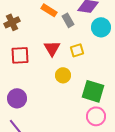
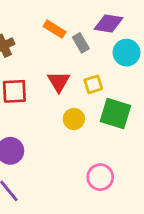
green square: (93, 91) -> (115, 113), moved
pink circle: (96, 116) -> (100, 177), moved

